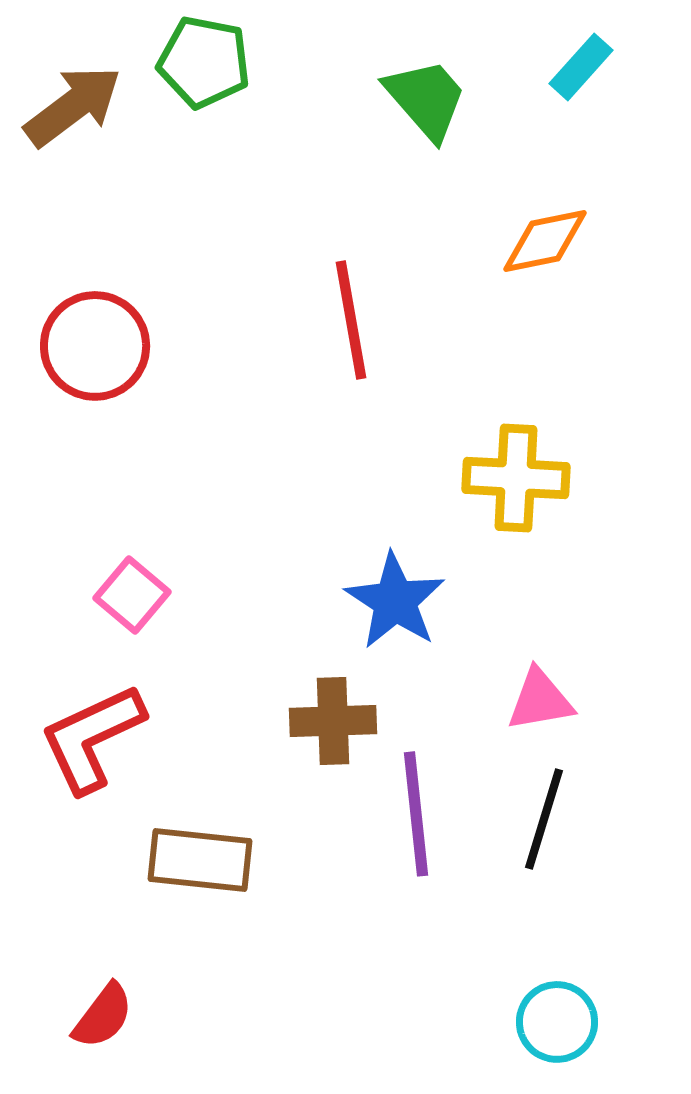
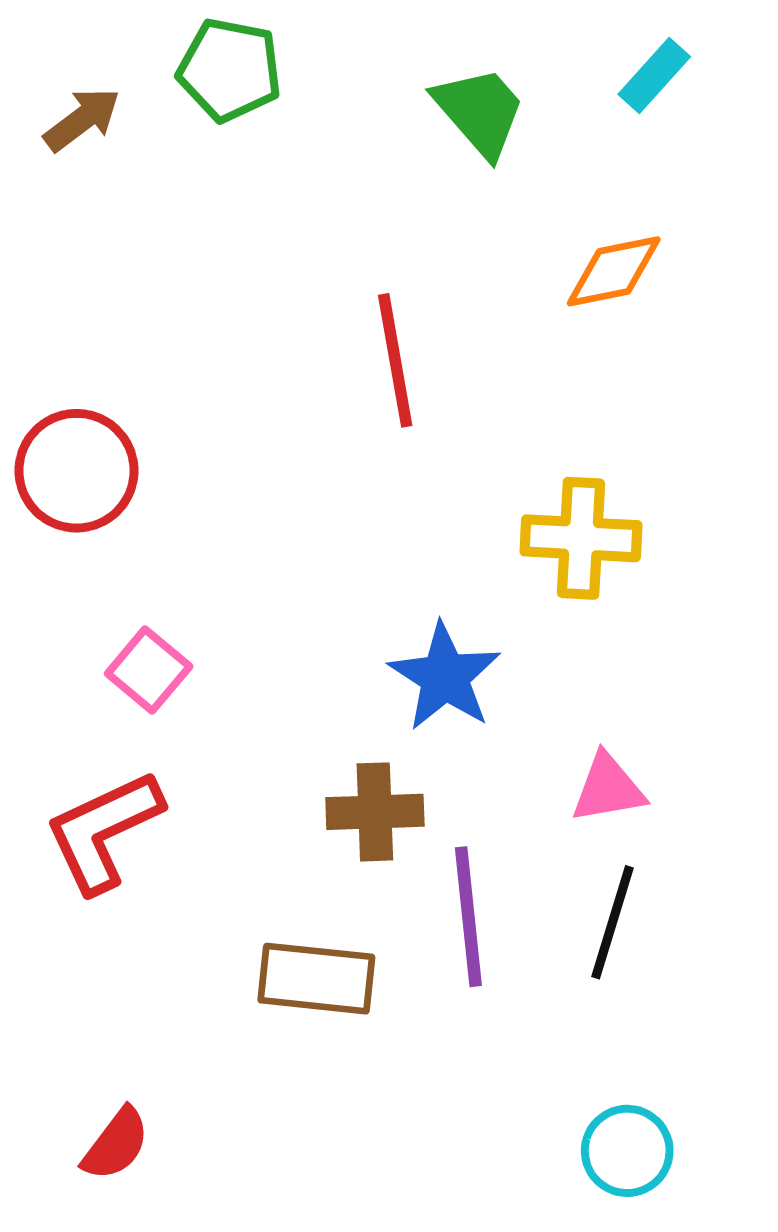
brown arrow: (73, 106) -> (82, 119), size x0.7
red circle: (95, 346) -> (77, 471), moved
brown rectangle: (200, 860) -> (316, 979), moved

